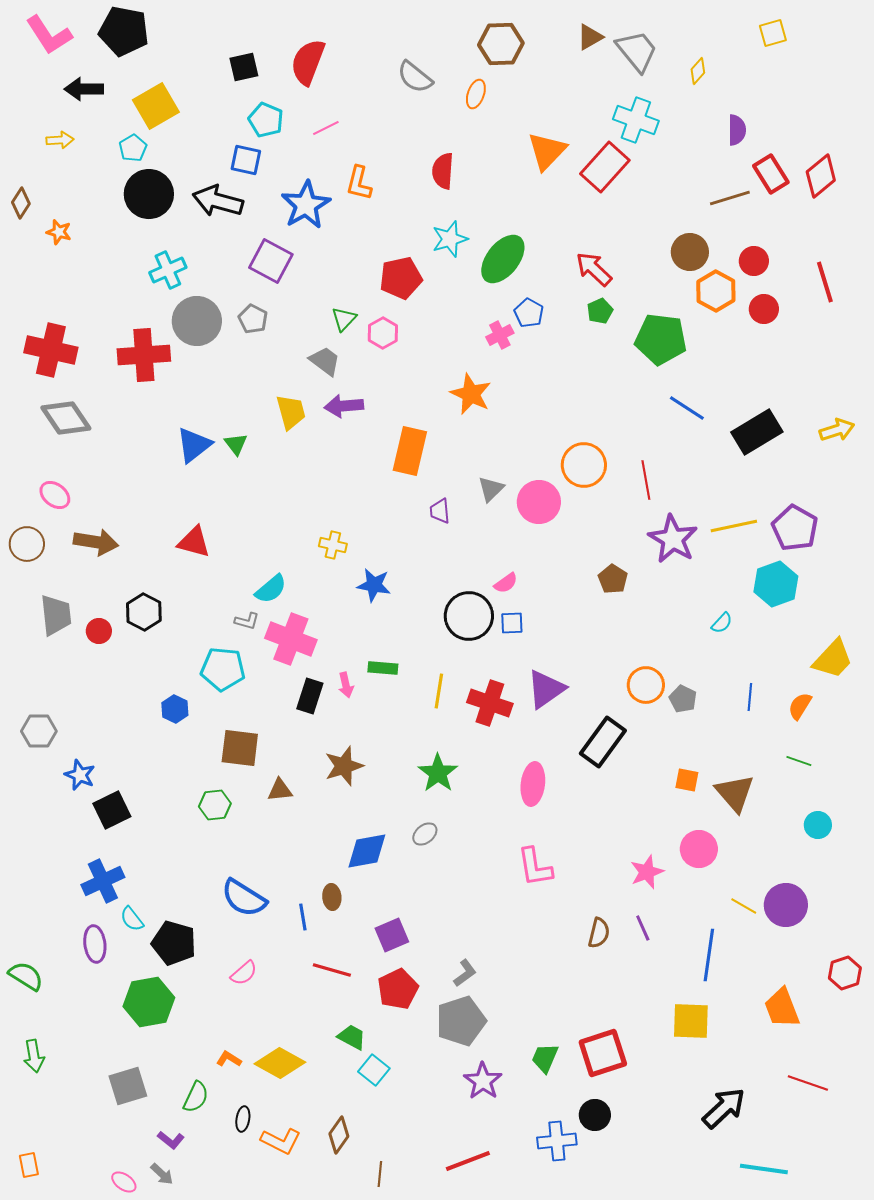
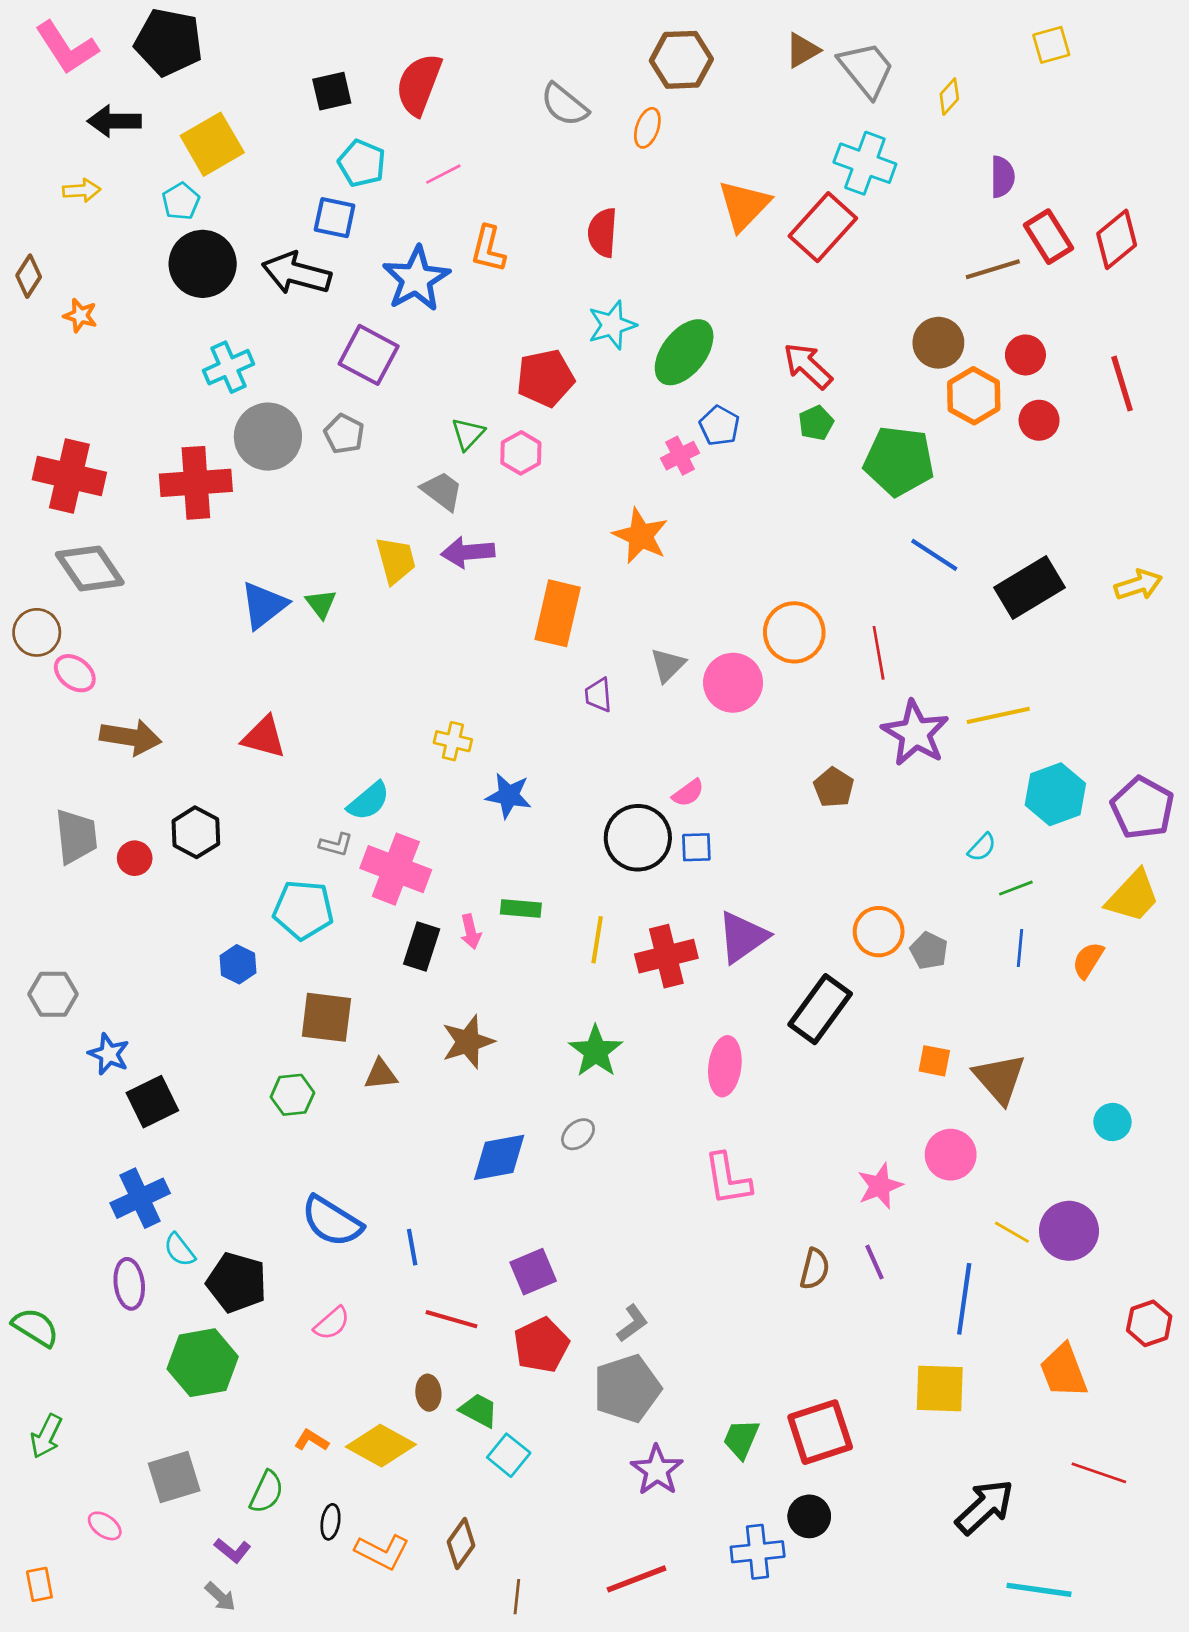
purple pentagon: (795, 528) -> (1142, 808), moved
brown circle: (27, 544) -> (37, 632), moved
red cross: (490, 703) -> (666, 956), turned -33
green line: (799, 761) -> (1016, 888), moved, turned -40
brown ellipse: (332, 897) -> (428, 1393), moved
green arrow: (34, 1056) -> (46, 1436), turned 36
pink ellipse: (124, 1182) -> (105, 1526), moved

